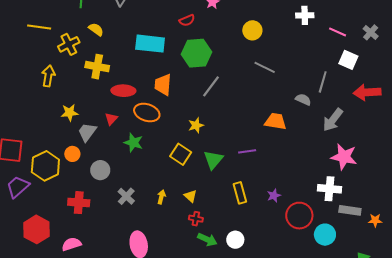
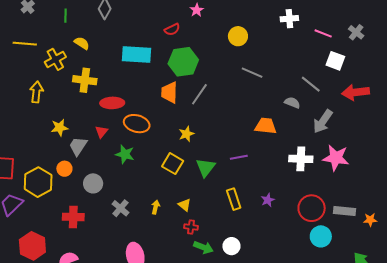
gray line: (323, 82) -> (311, 84), turned -65
orange trapezoid: (163, 85) -> (169, 92), moved
white cross: (329, 189) -> (301, 159), moved
red circle: (299, 216) -> (312, 208), moved

